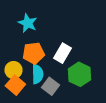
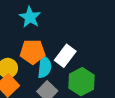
cyan semicircle: (37, 74) -> (44, 67), moved

